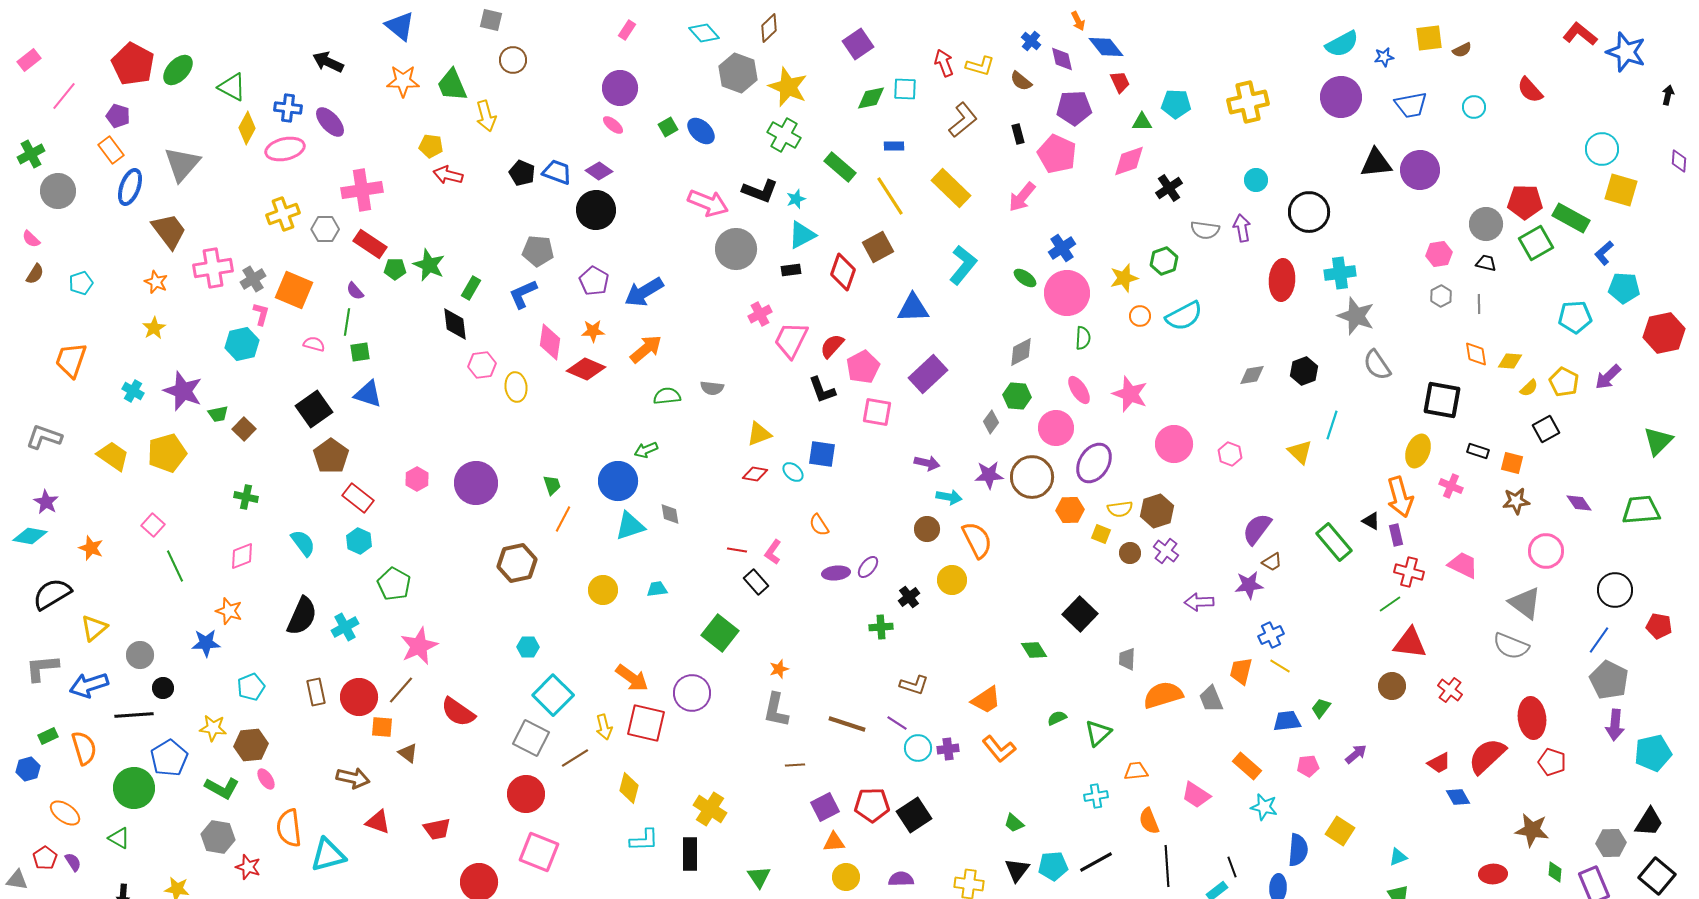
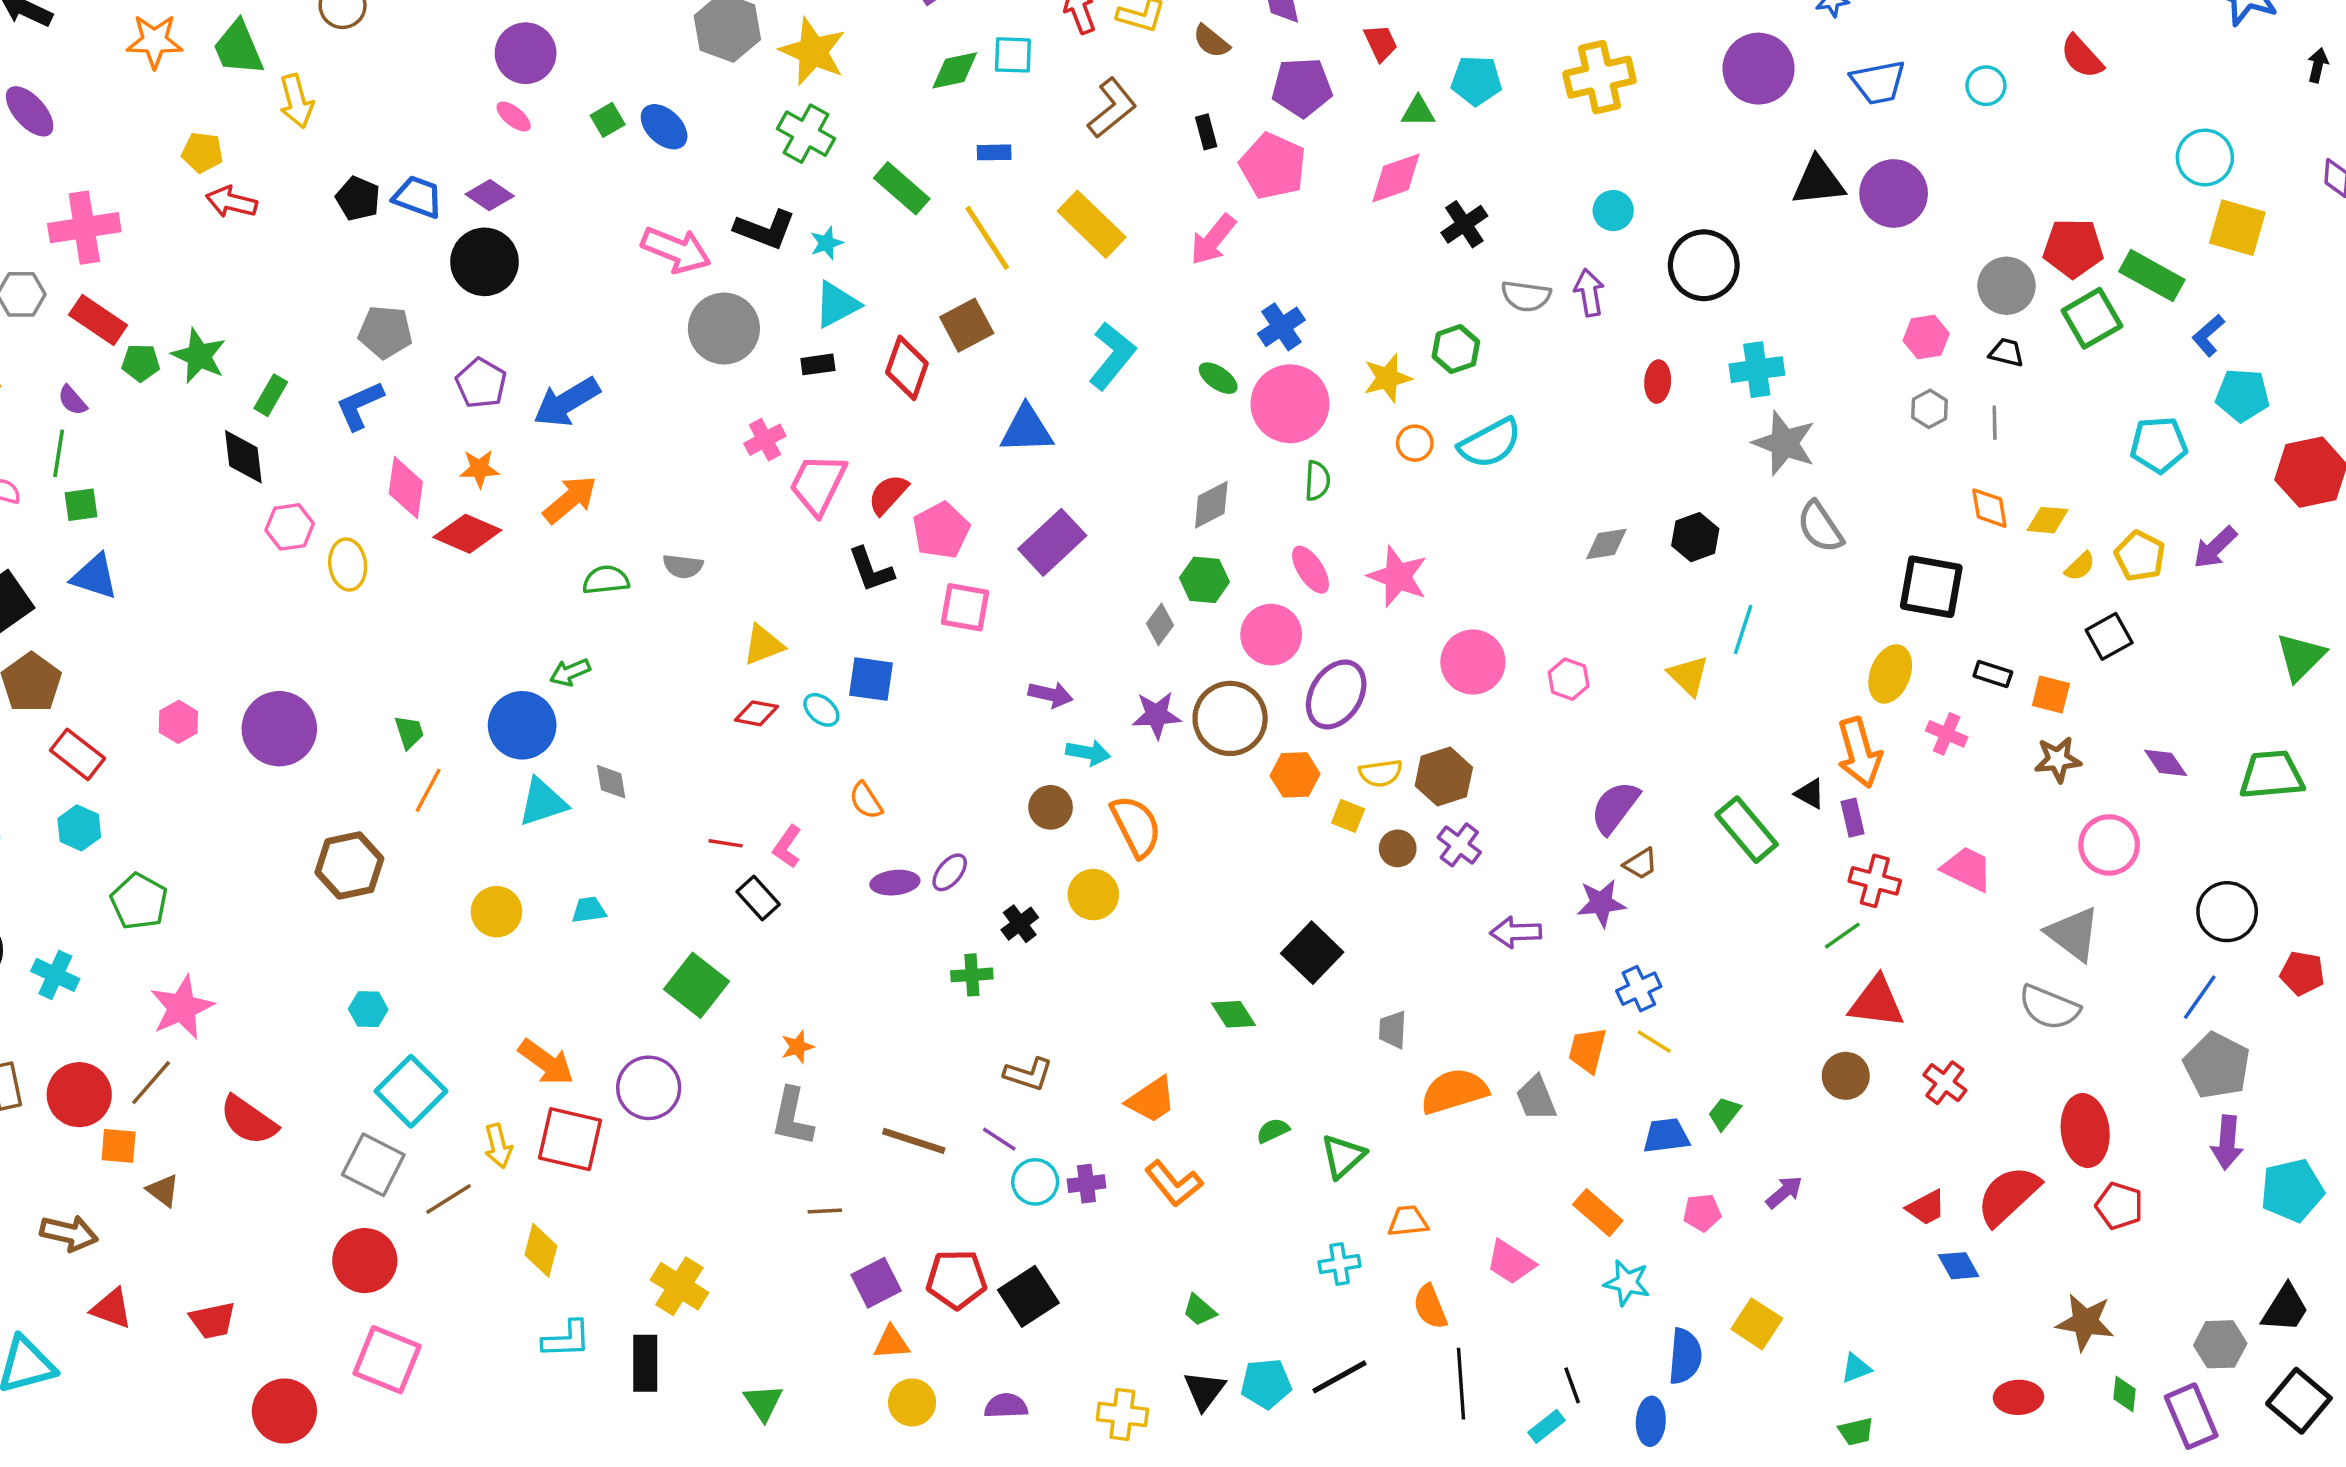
red ellipse: (1282, 280) -> (1658, 382), size x0.6
cyan cross: (345, 627) -> (55, 975), turned -36

